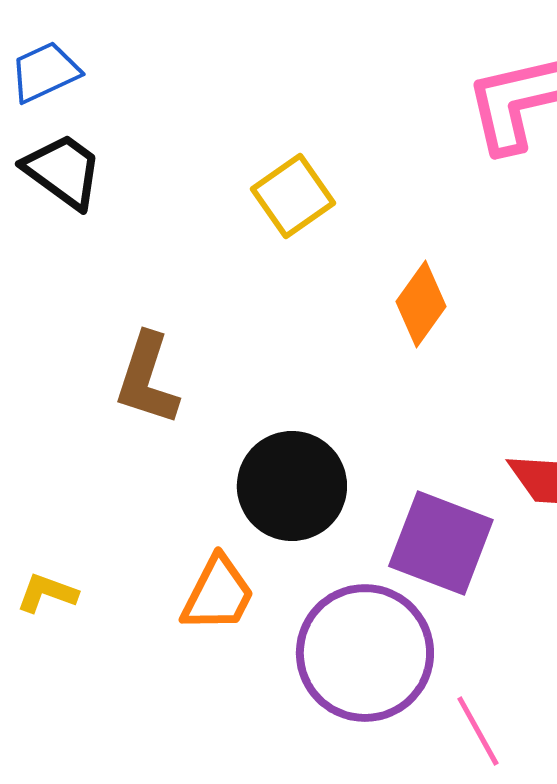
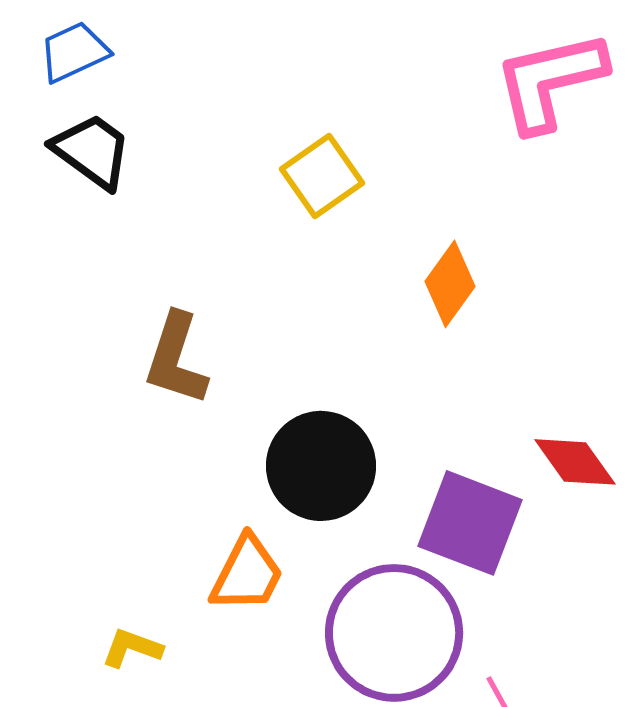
yellow L-shape: (47, 593) -> (132, 648), moved

